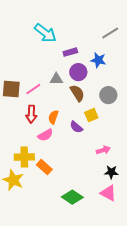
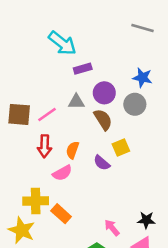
gray line: (110, 33) -> (142, 28), moved, turned 48
purple rectangle: (70, 52) -> (83, 69), moved
blue star: (98, 60) -> (142, 78), moved
gray circle: (108, 95) -> (135, 104), moved
pink arrow: (103, 150) -> (112, 228), moved, turned -112

